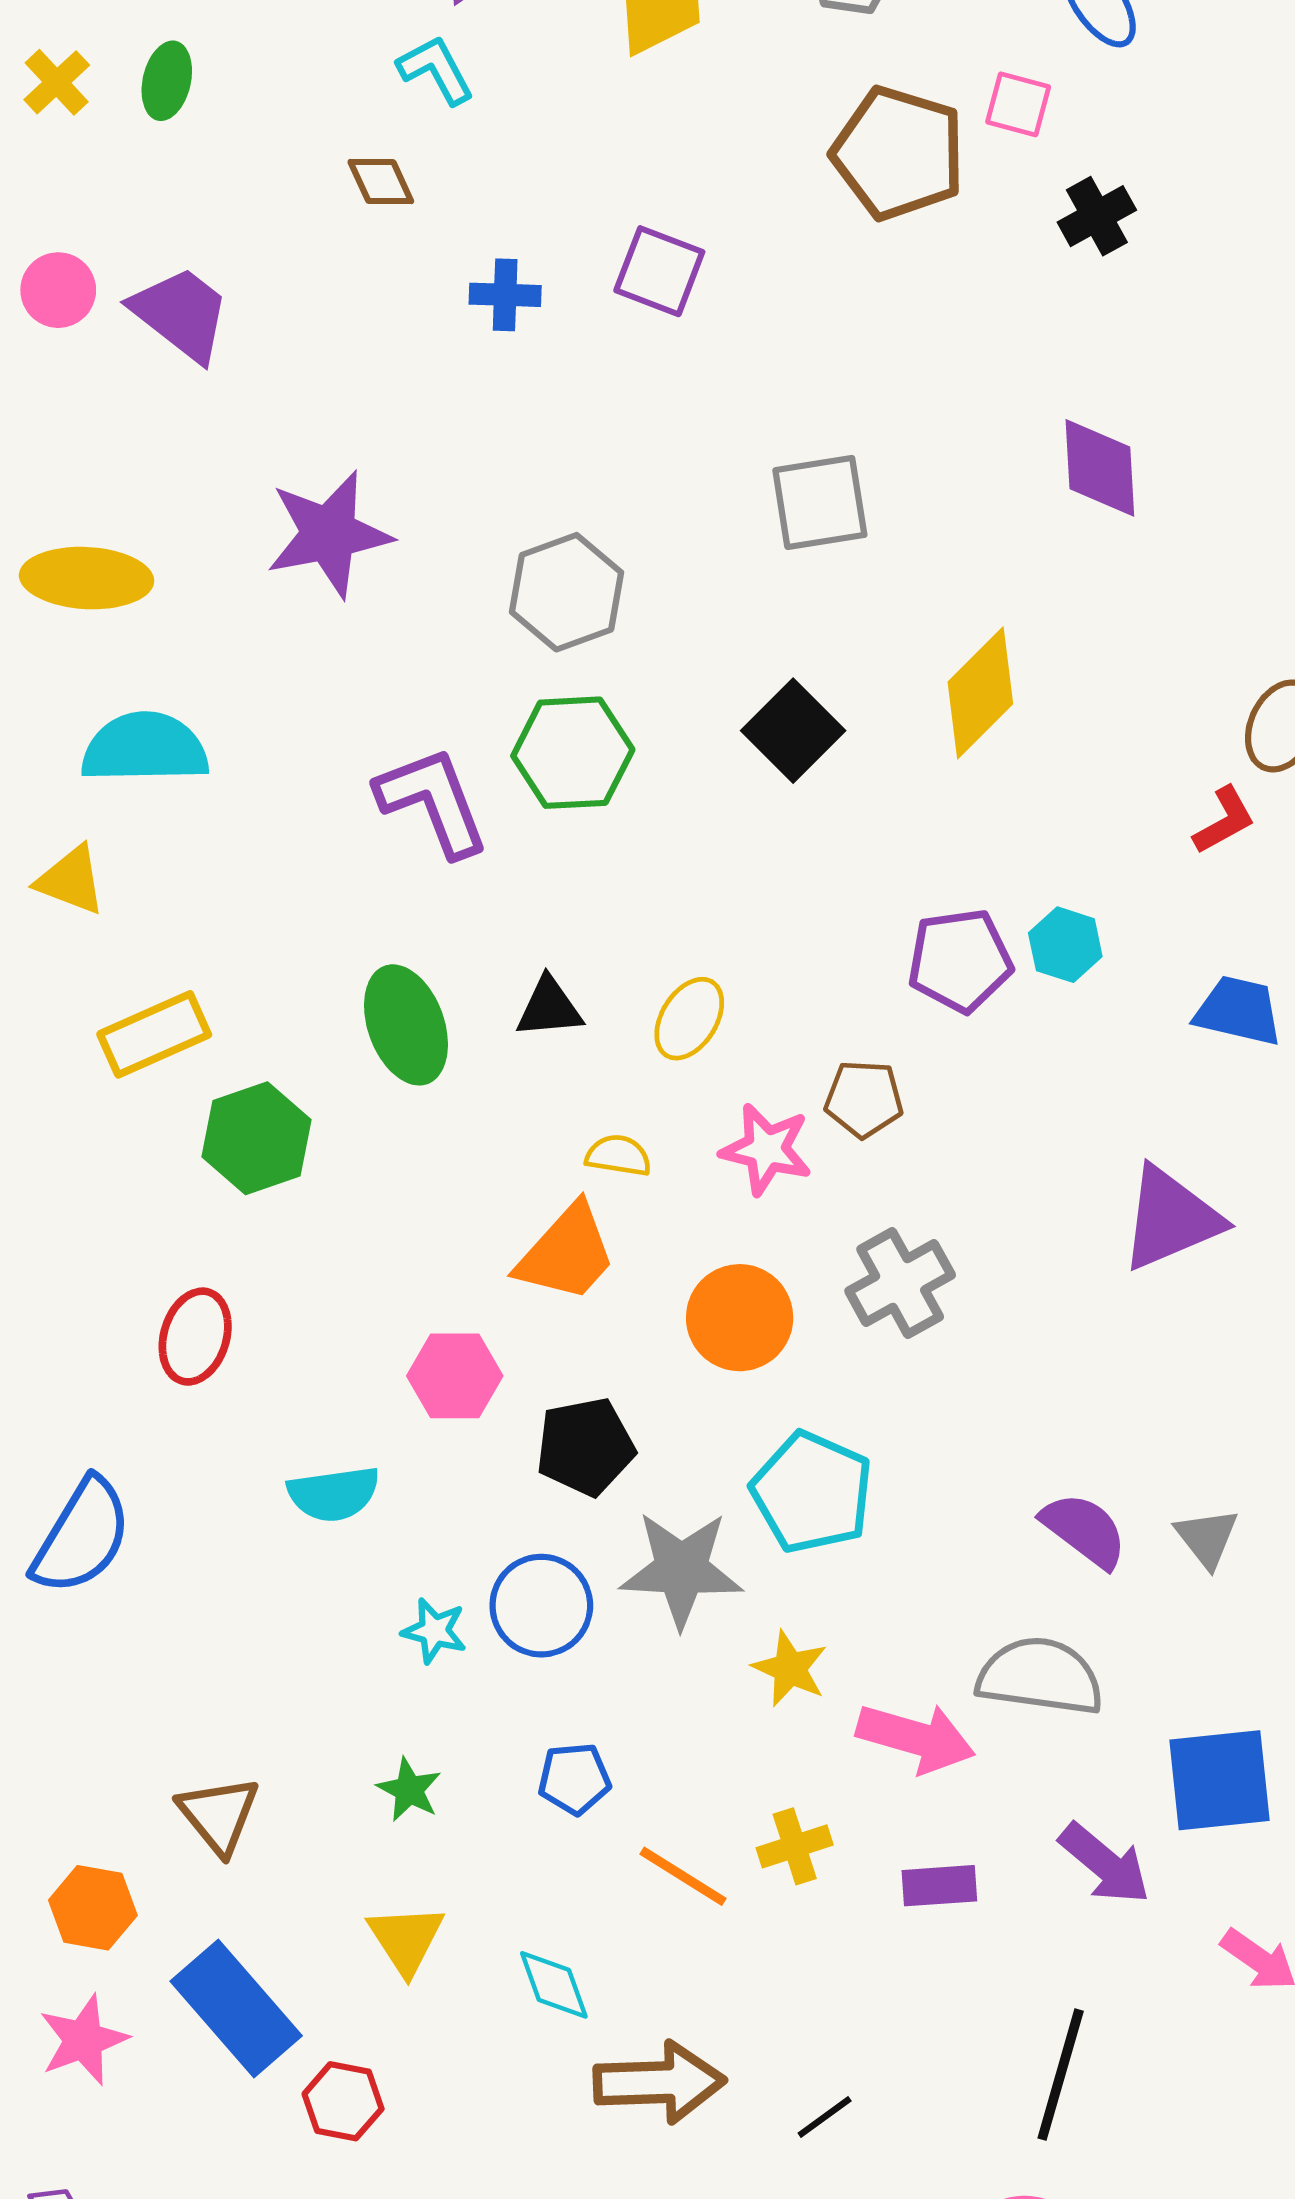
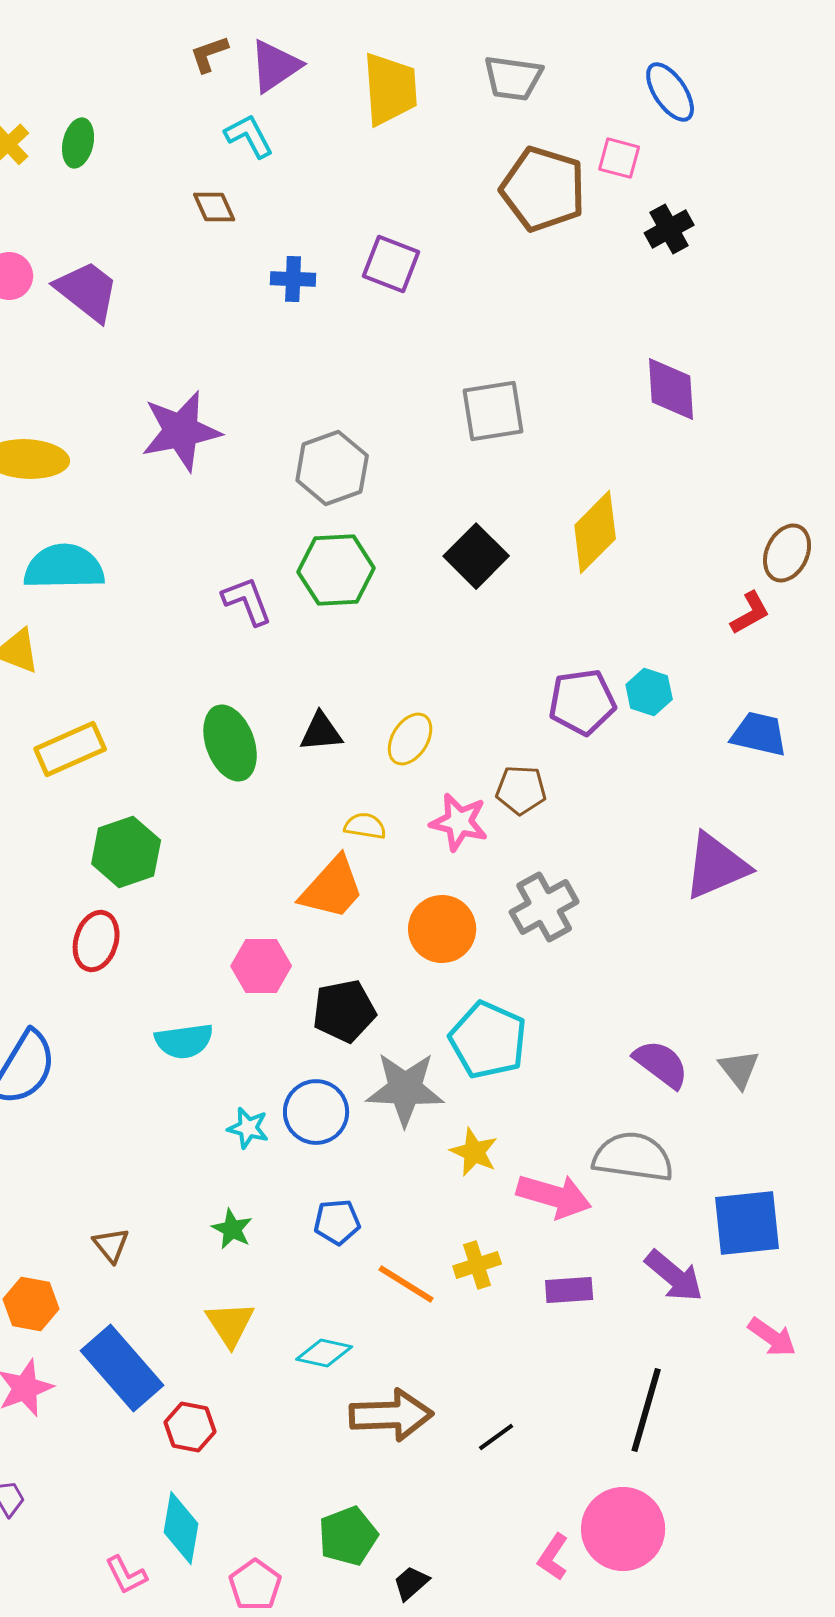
purple L-shape: (433, 801) -> (247, 601), size x0.7
green hexagon: (256, 1138) -> (126, 852), moved
brown triangle: (219, 1815) -> (111, 1245), size x0.7
cyan diamond: (554, 1985) -> (324, 1353), turned -58

